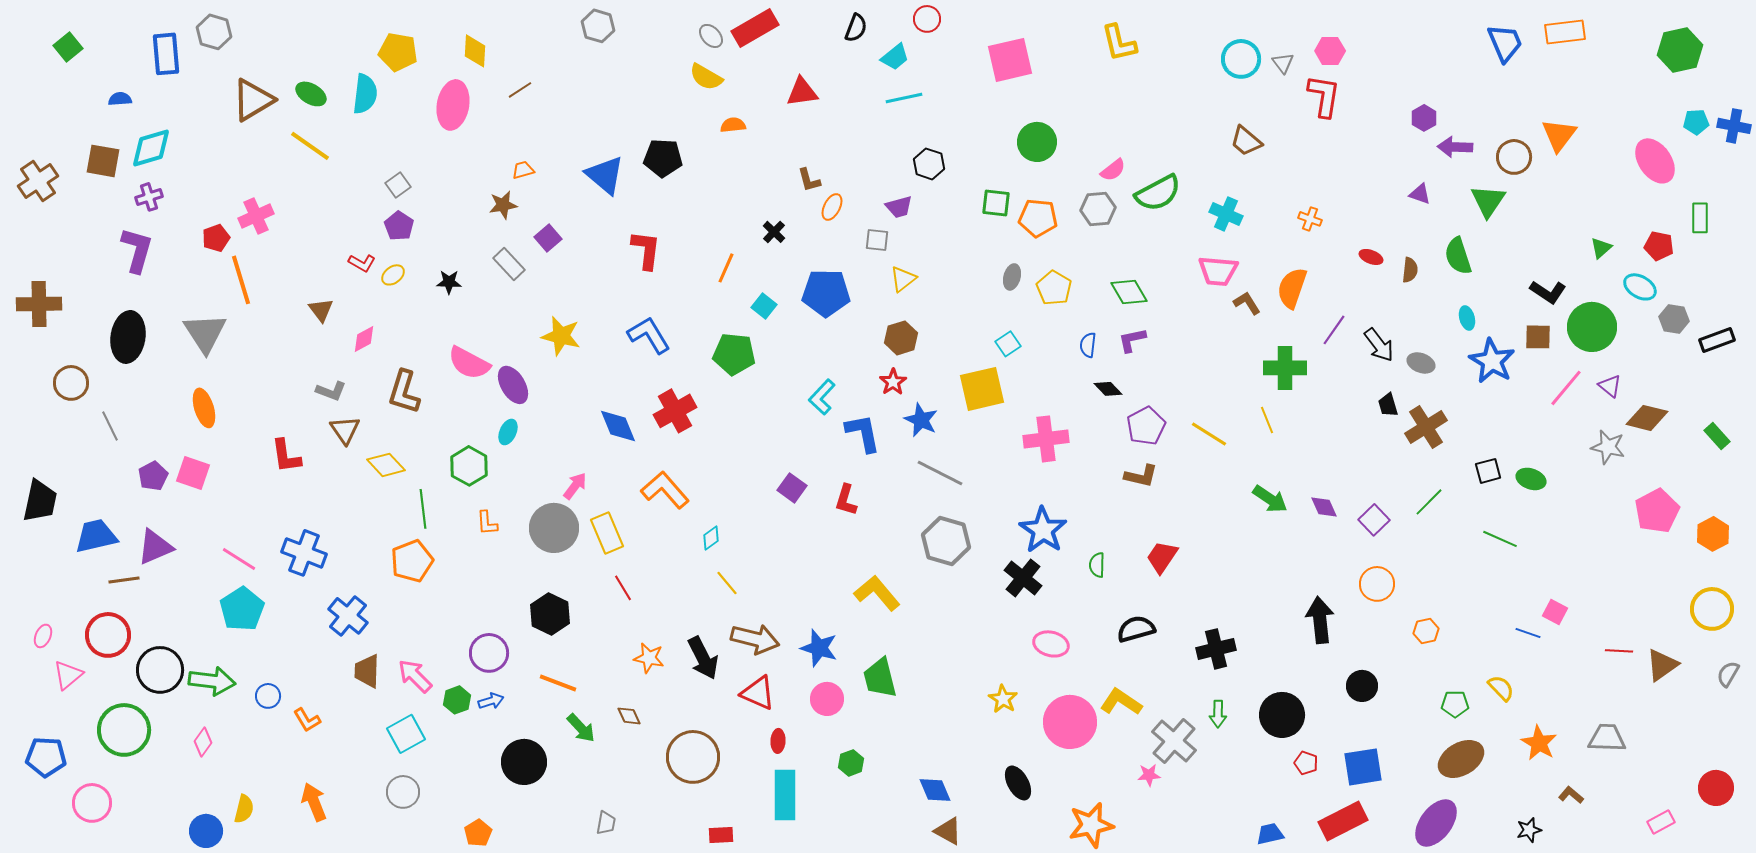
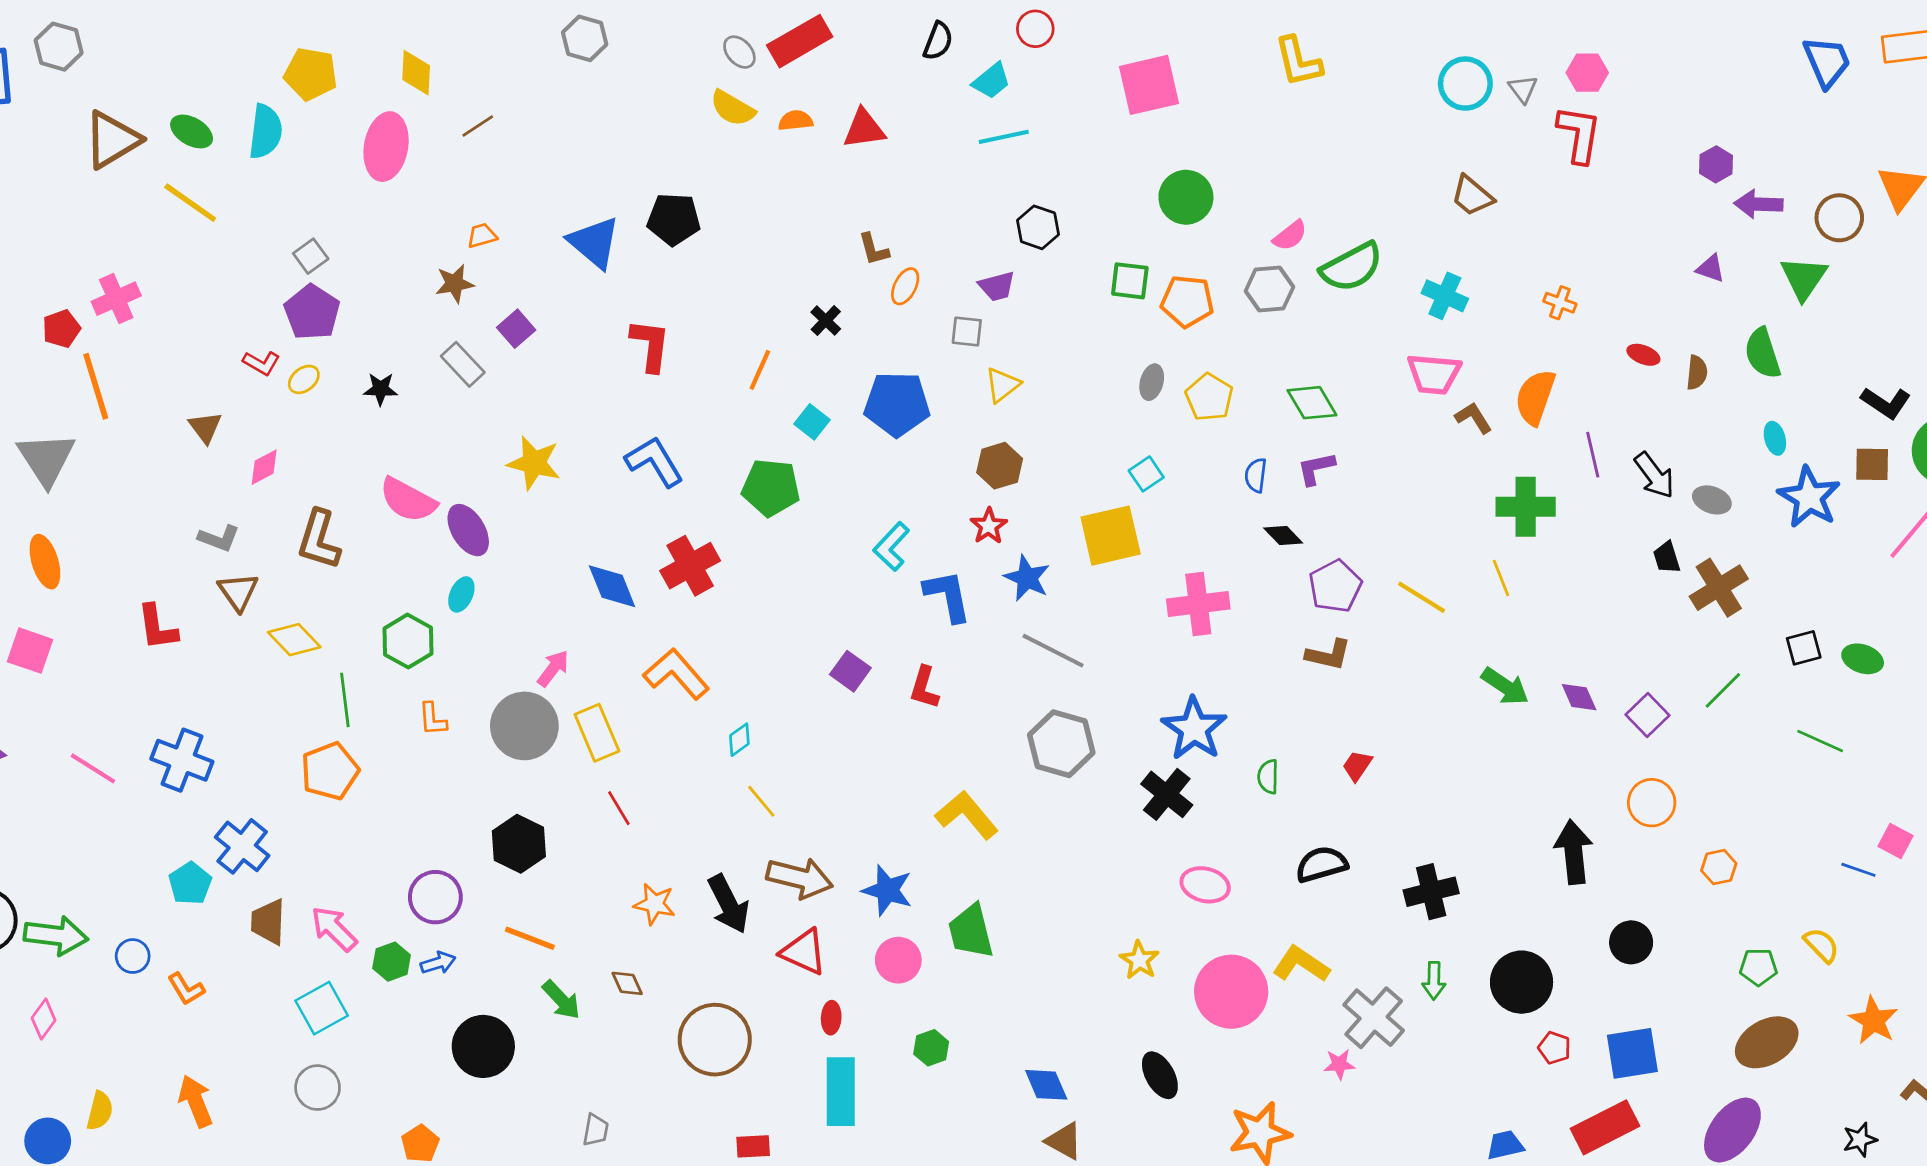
orange semicircle: (733, 125) -> (796, 121), moved
purple pentagon: (399, 226) -> (312, 312), size x1.4
purple line: (1334, 330) -> (1593, 455), turned -48
red trapezoid: (1162, 557) -> (1357, 766), size x0.7
cyan pentagon: (242, 609) -> (190, 883), moved, size x0.7

